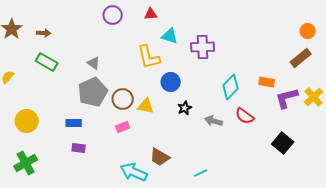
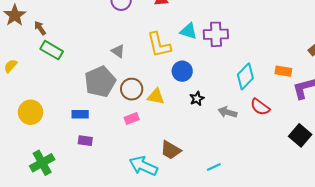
brown arrow: (44, 33) -> (40, 28), moved, turned -128
cyan triangle: (170, 36) -> (189, 31), moved
gray triangle: (94, 63) -> (118, 51), moved
green cross: (26, 163) -> (42, 163), moved

